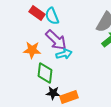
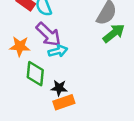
black star: (53, 93) -> (59, 88), moved

